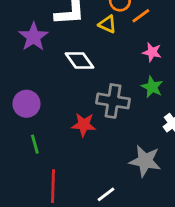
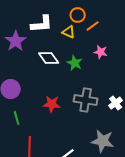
green star: (152, 87) -> (75, 63), moved
gray cross: (113, 101) -> (86, 100), moved
gray star: (145, 161) -> (103, 141), moved

